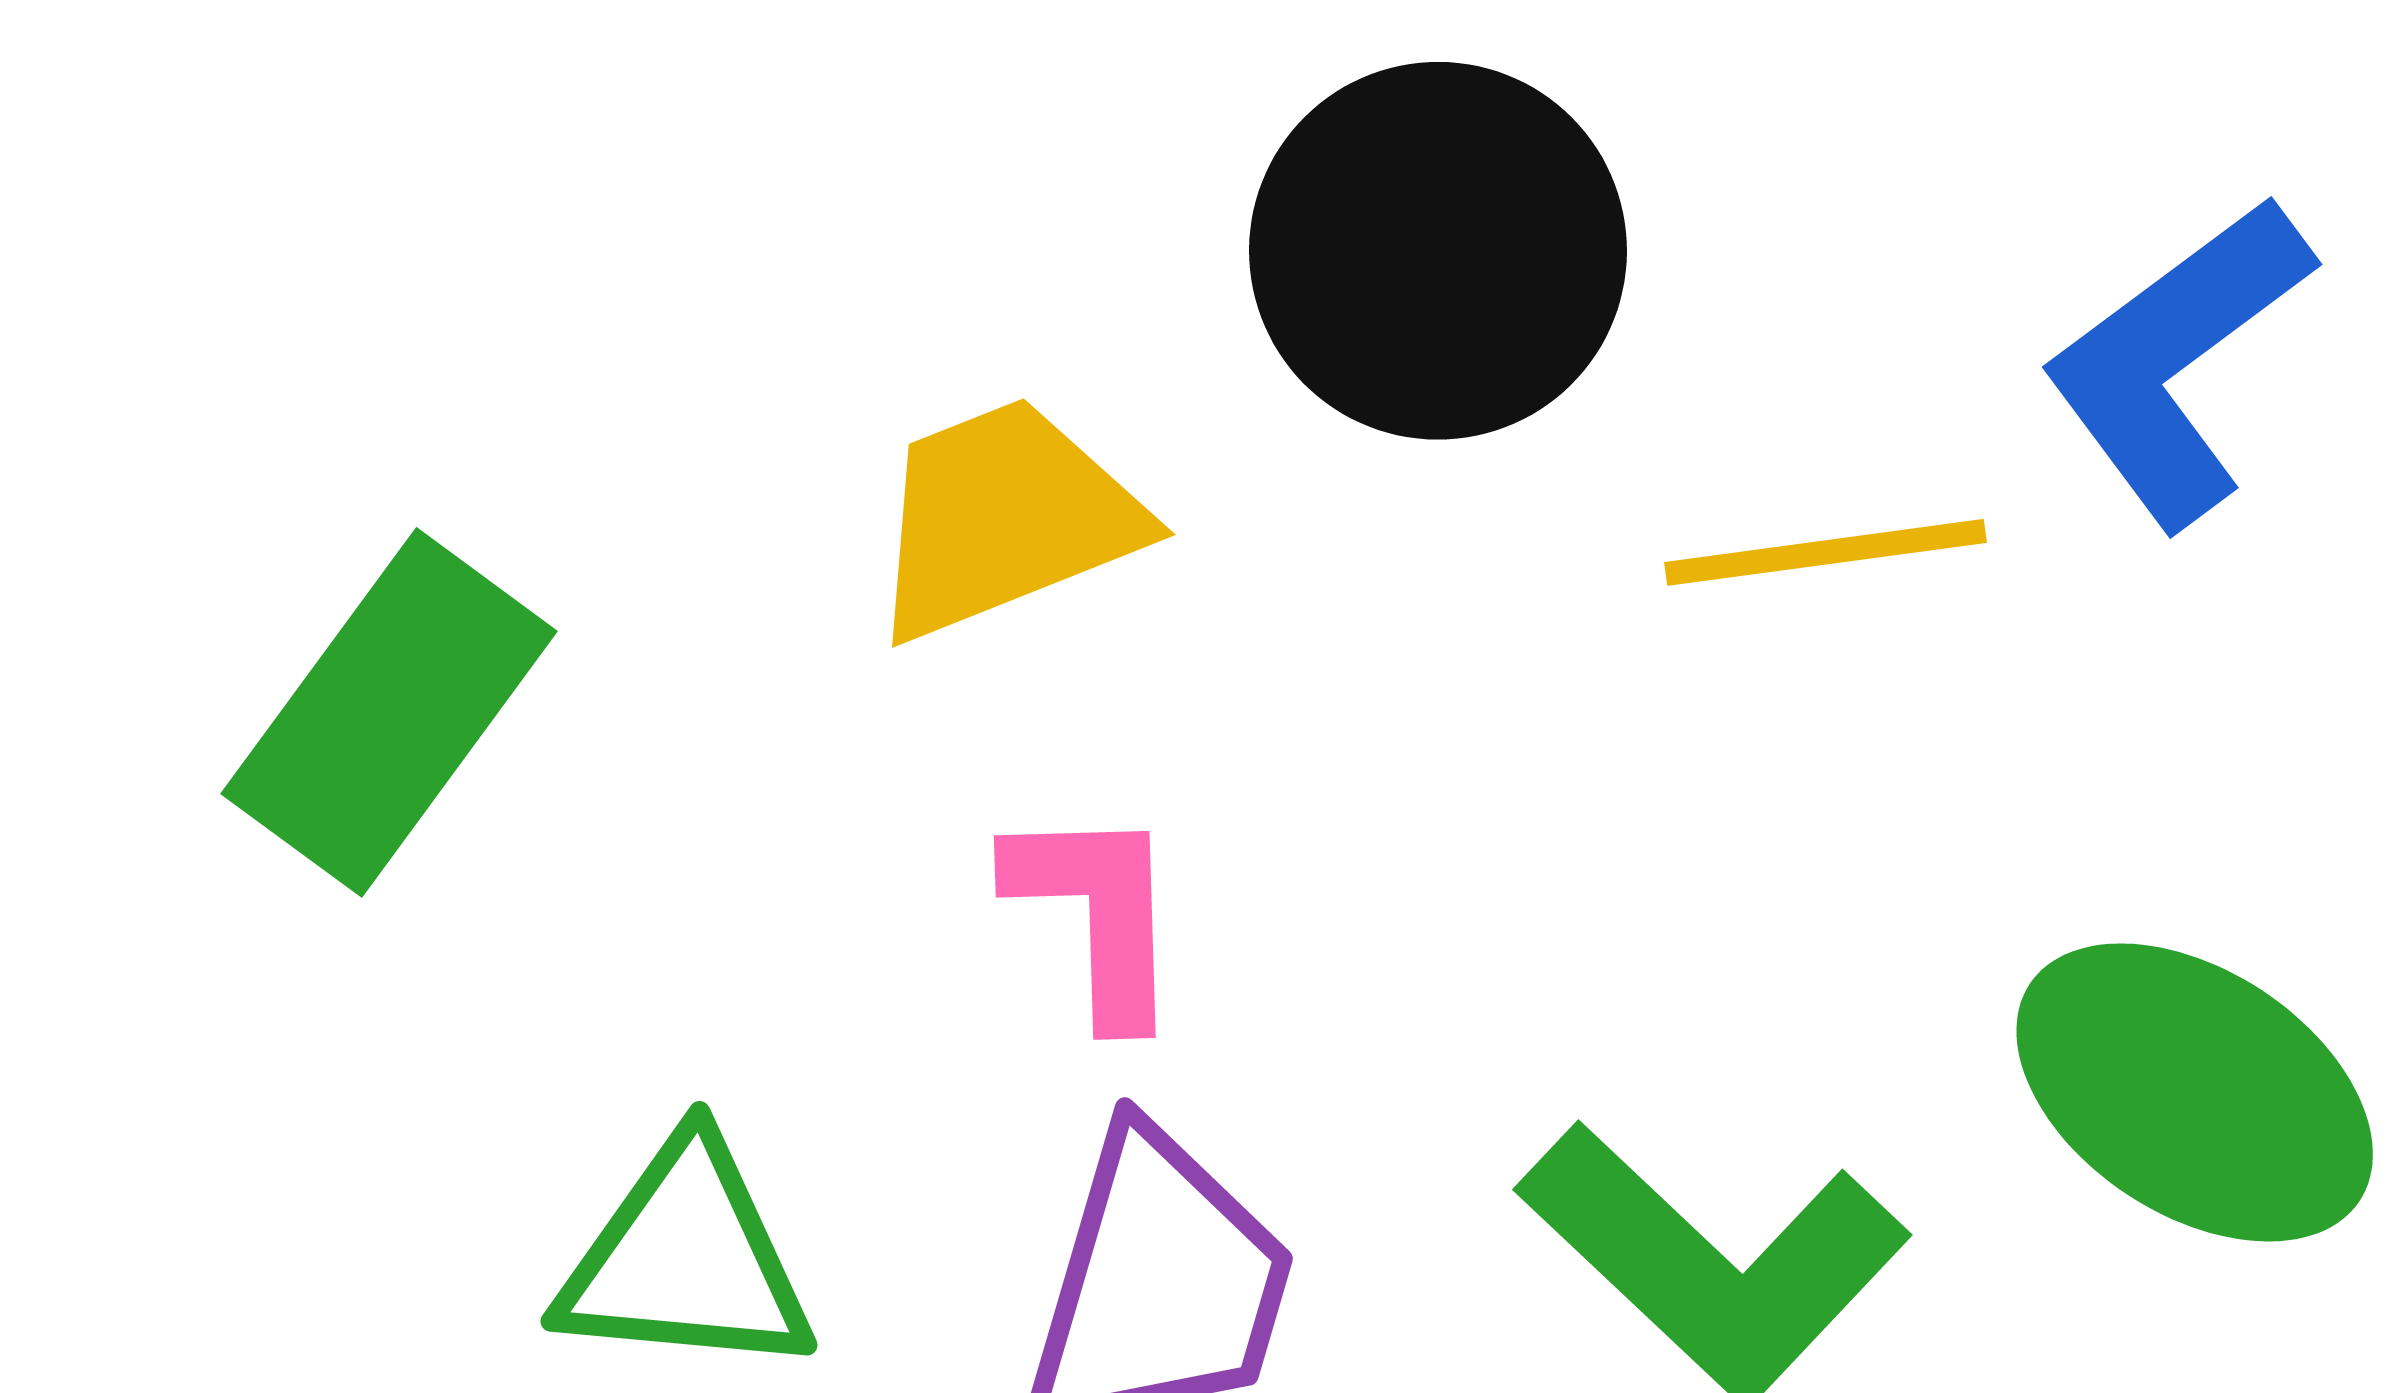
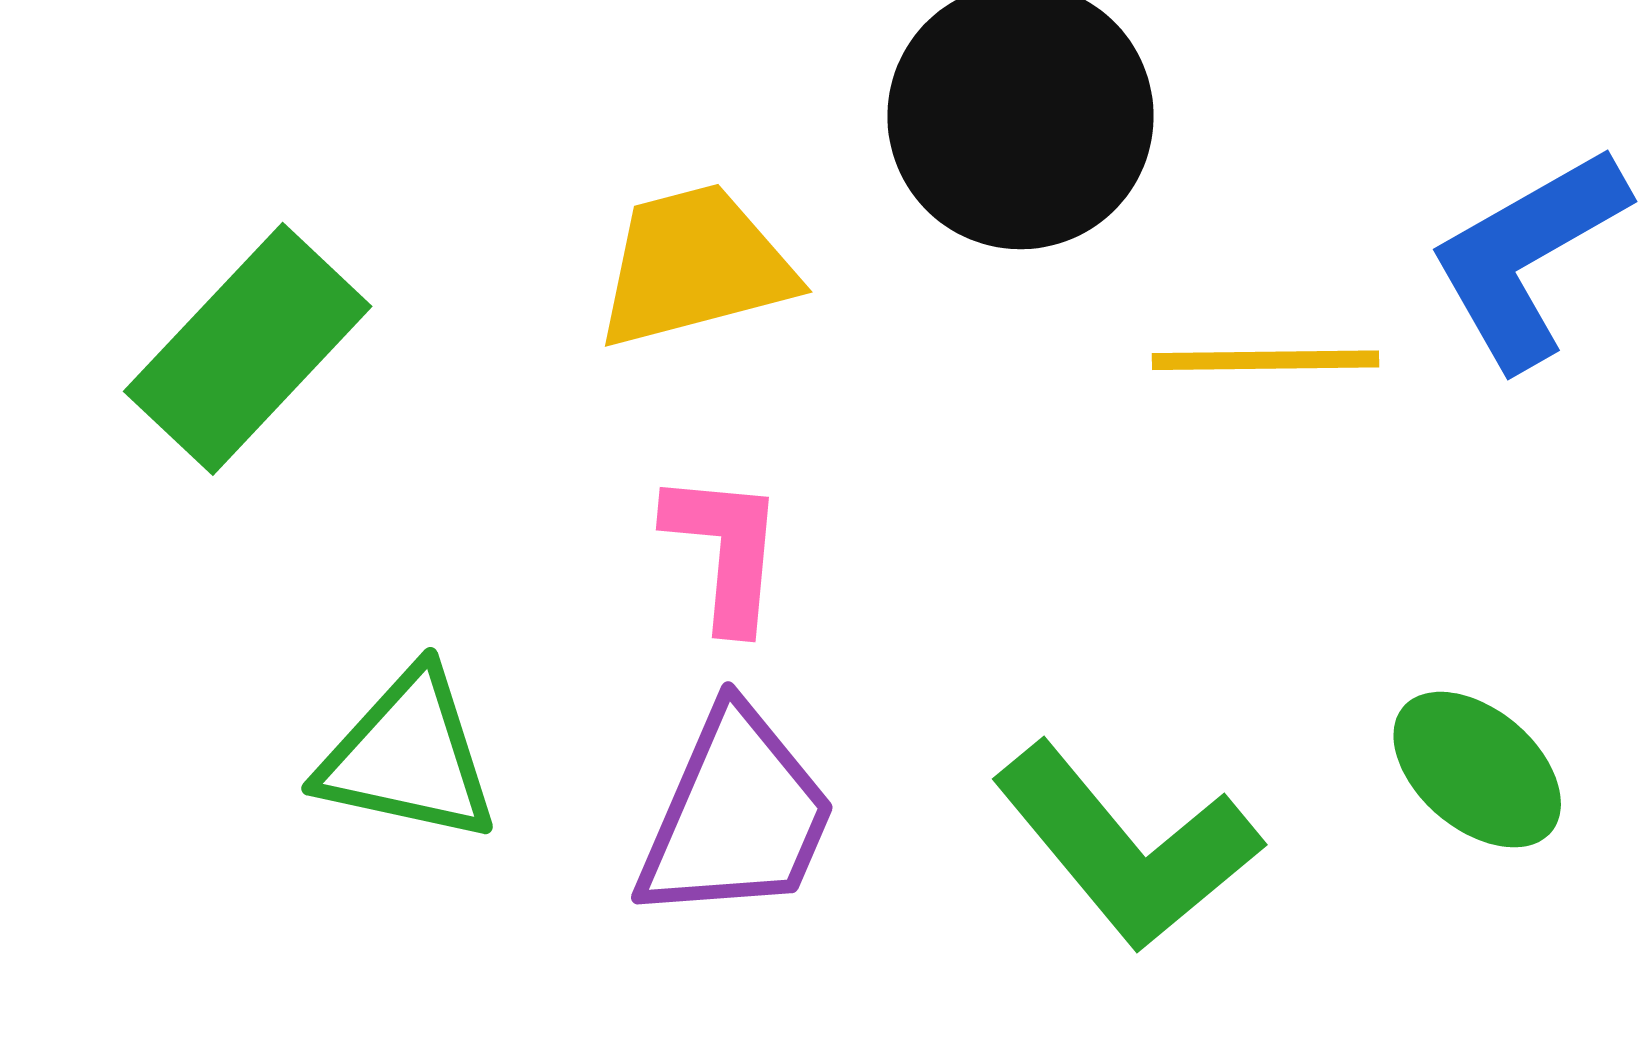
green ellipse: (2195, 1092) -> (1477, 770), size x0.7

